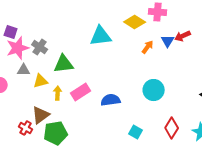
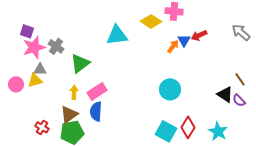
orange arrow: (148, 47) -> (173, 46), moved
green triangle: (64, 64) -> (80, 63), turned -30
yellow triangle: (41, 81) -> (35, 80), moved
blue semicircle: (111, 100) -> (96, 111), moved, turned -78
brown triangle: (41, 115) -> (69, 114), moved
cyan square: (136, 132) -> (166, 131), moved, size x1.5

